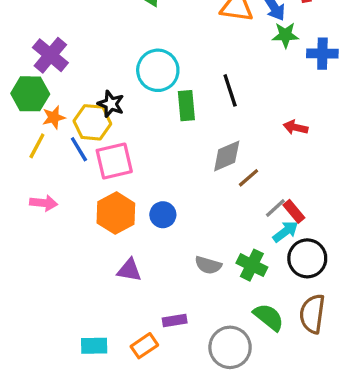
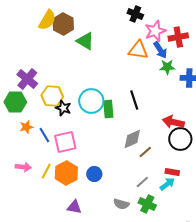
cyan circle: (158, 70) -> (91, 101), moved
orange star: (54, 117) -> (26, 127), moved
yellow hexagon: (92, 122) -> (52, 96), moved
red arrow: (296, 127) -> (173, 122), size x1.5
yellow line: (37, 146) -> (46, 171), moved
gray line: (275, 208) -> (142, 182), moved
red rectangle: (294, 211) -> (172, 172), turned -40
black circle: (307, 258) -> (180, 139), moved

